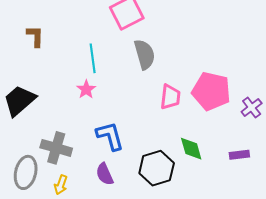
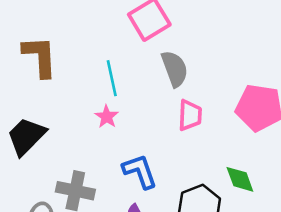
brown L-shape: (35, 36) -> (40, 56), size x1.6
pink trapezoid: (170, 97) -> (190, 115), moved

